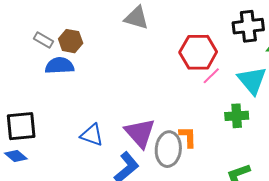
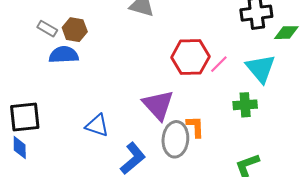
red hexagon: (198, 52) -> (190, 57), moved
purple triangle: (140, 133) -> (158, 105), moved
blue diamond: (16, 156) -> (20, 147), turned 50

